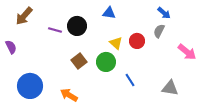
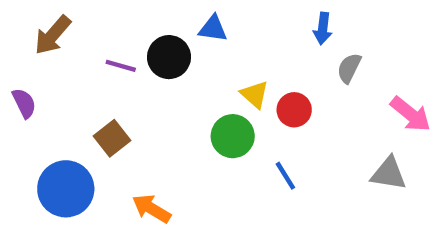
blue triangle: (109, 13) -> (213, 29), moved
blue arrow: (164, 13) -> (323, 29), moved, turned 56
red circle: (137, 41) -> (294, 110), moved
brown square: (79, 61) -> (112, 138), moved
gray triangle: (170, 88) -> (389, 173), moved

